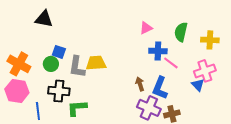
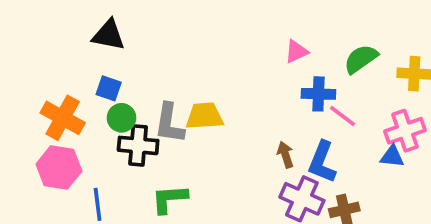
green semicircle: (181, 32) -> (361, 59), turned 42
blue square: (59, 52) -> (109, 88), moved
blue triangle: (198, 85) -> (392, 156), turned -40
black cross: (59, 91) -> (138, 145), moved

